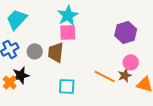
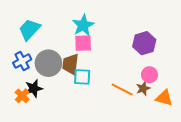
gray circle: (35, 51) -> (48, 63), size x1.6
cyan square: (67, 86) -> (82, 77), moved

